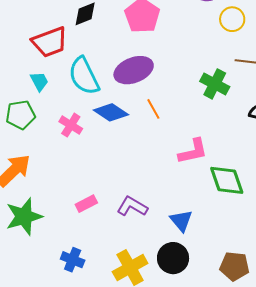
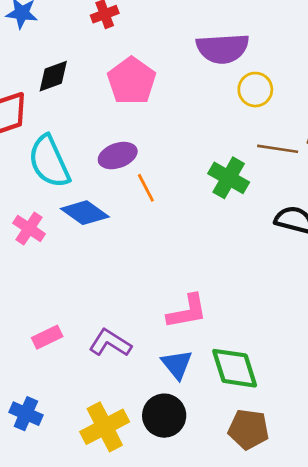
purple ellipse: (134, 70) -> (118, 156), size x0.7
orange line: (153, 109) -> (146, 188), moved
pink L-shape: (193, 151) -> (187, 312), moved
green diamond: (227, 180) -> (235, 368), moved

